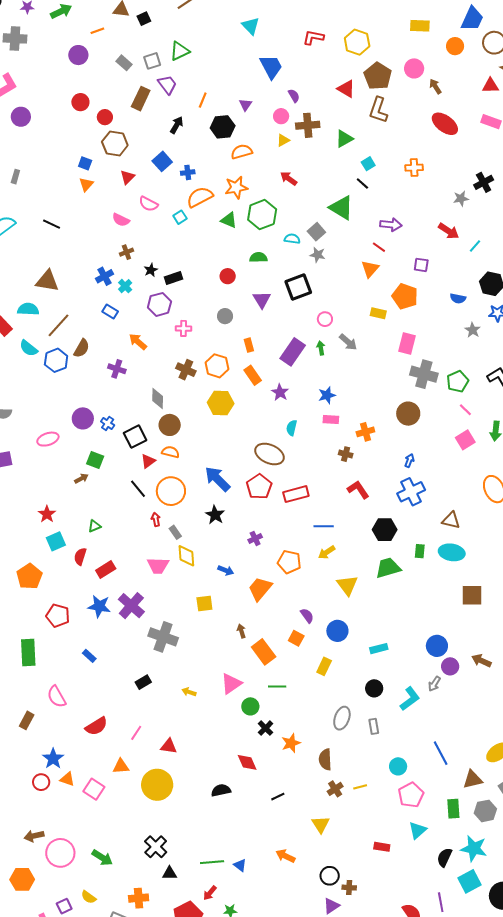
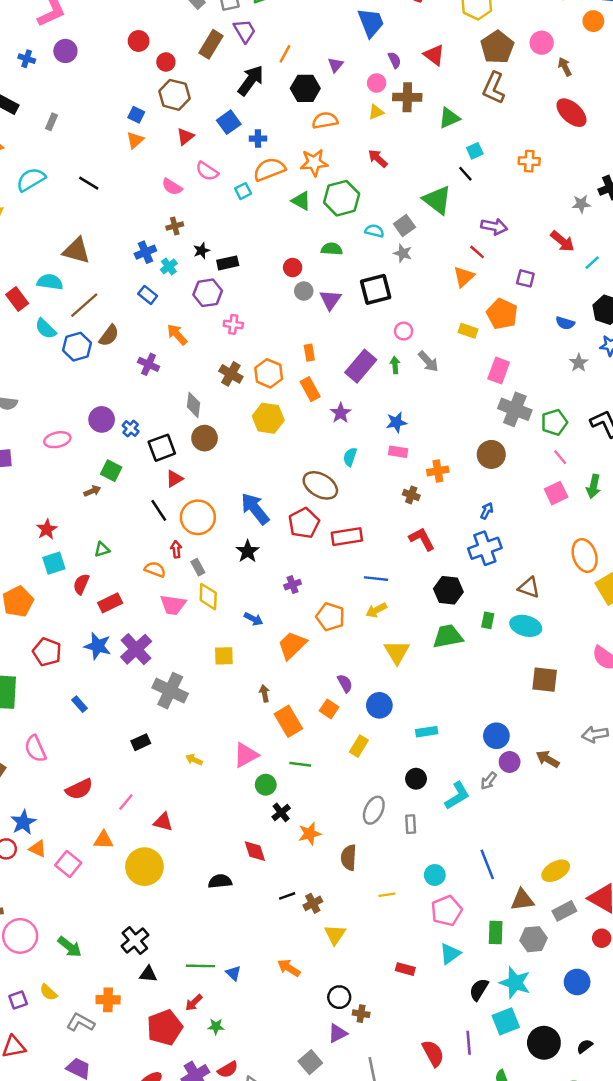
red triangle: (346, 89) -> (434, 55), moved
black arrow: (177, 125) -> (251, 80), size x1.5
gray circle: (225, 316) -> (304, 291), moved
orange semicircle: (171, 452) -> (155, 569), moved
brown cross: (335, 789) -> (313, 903), moved

